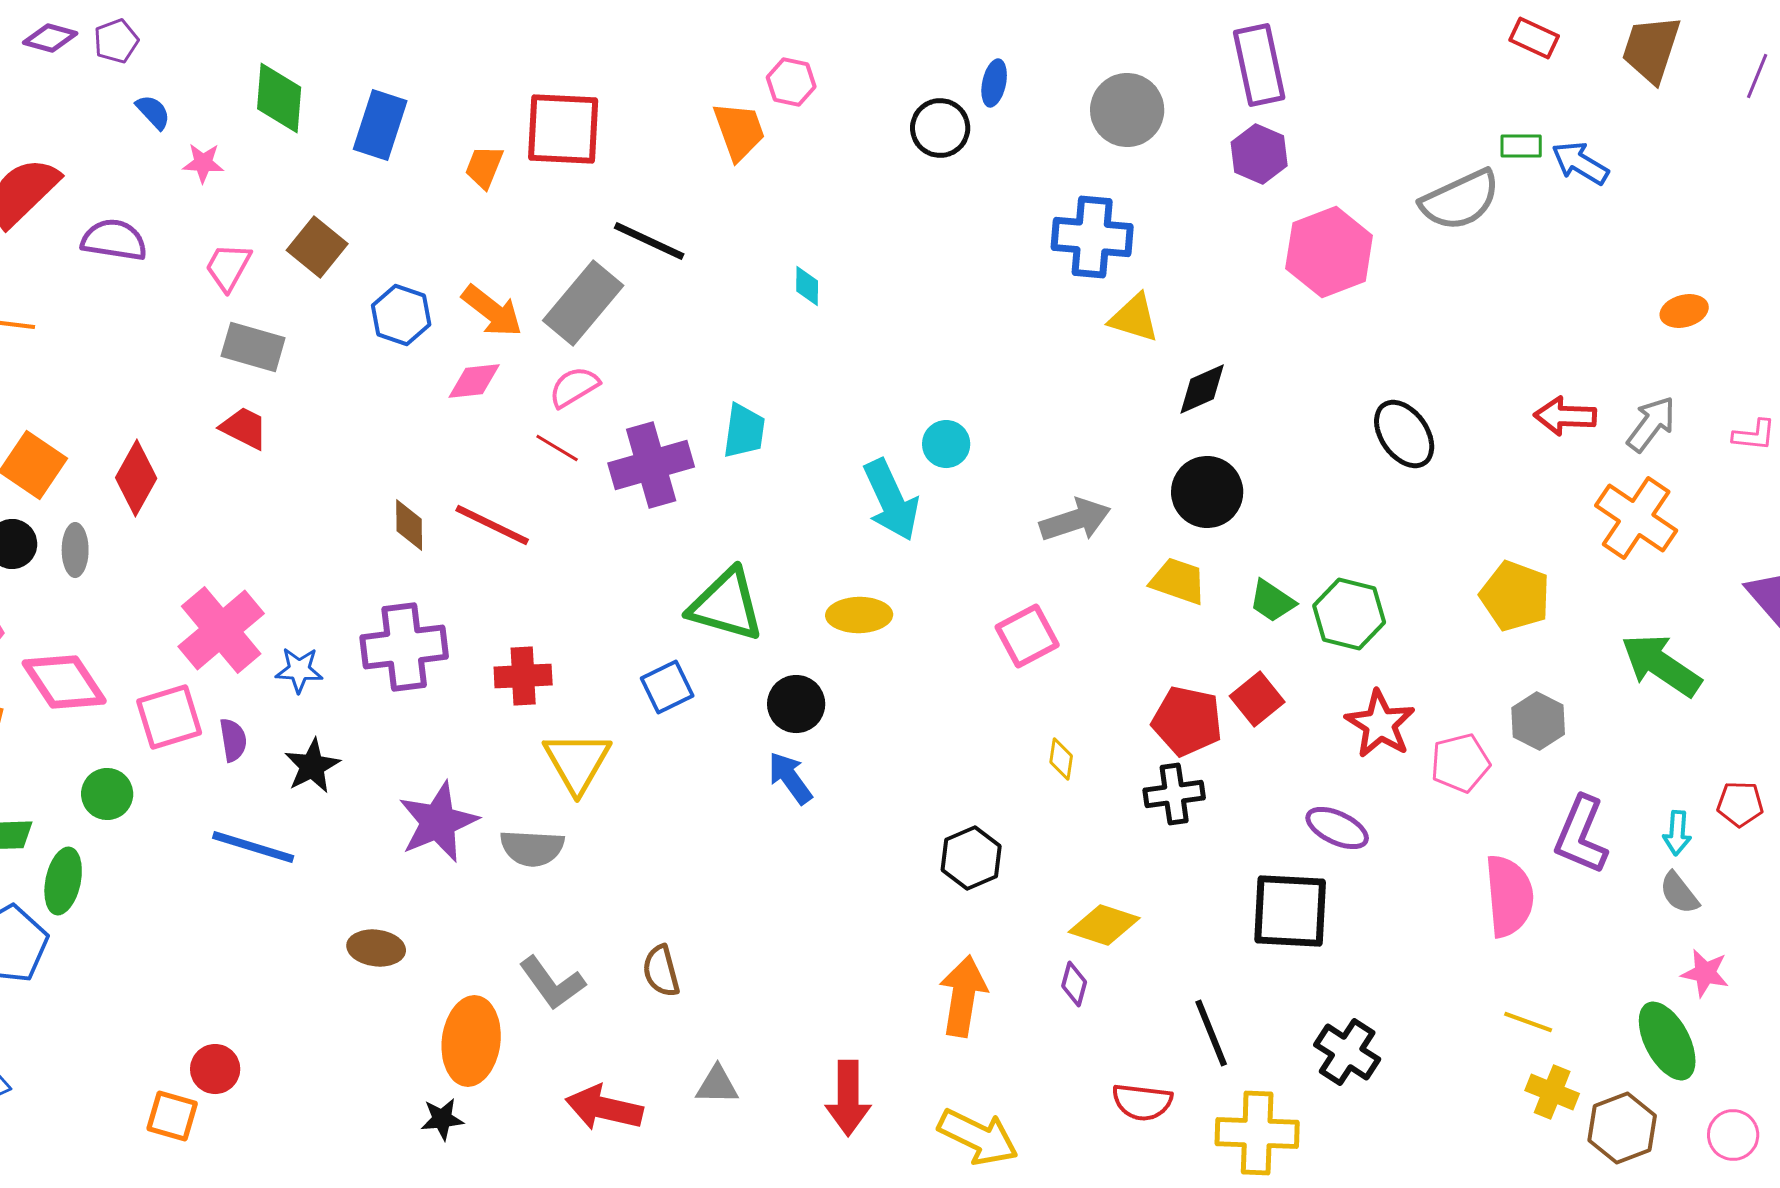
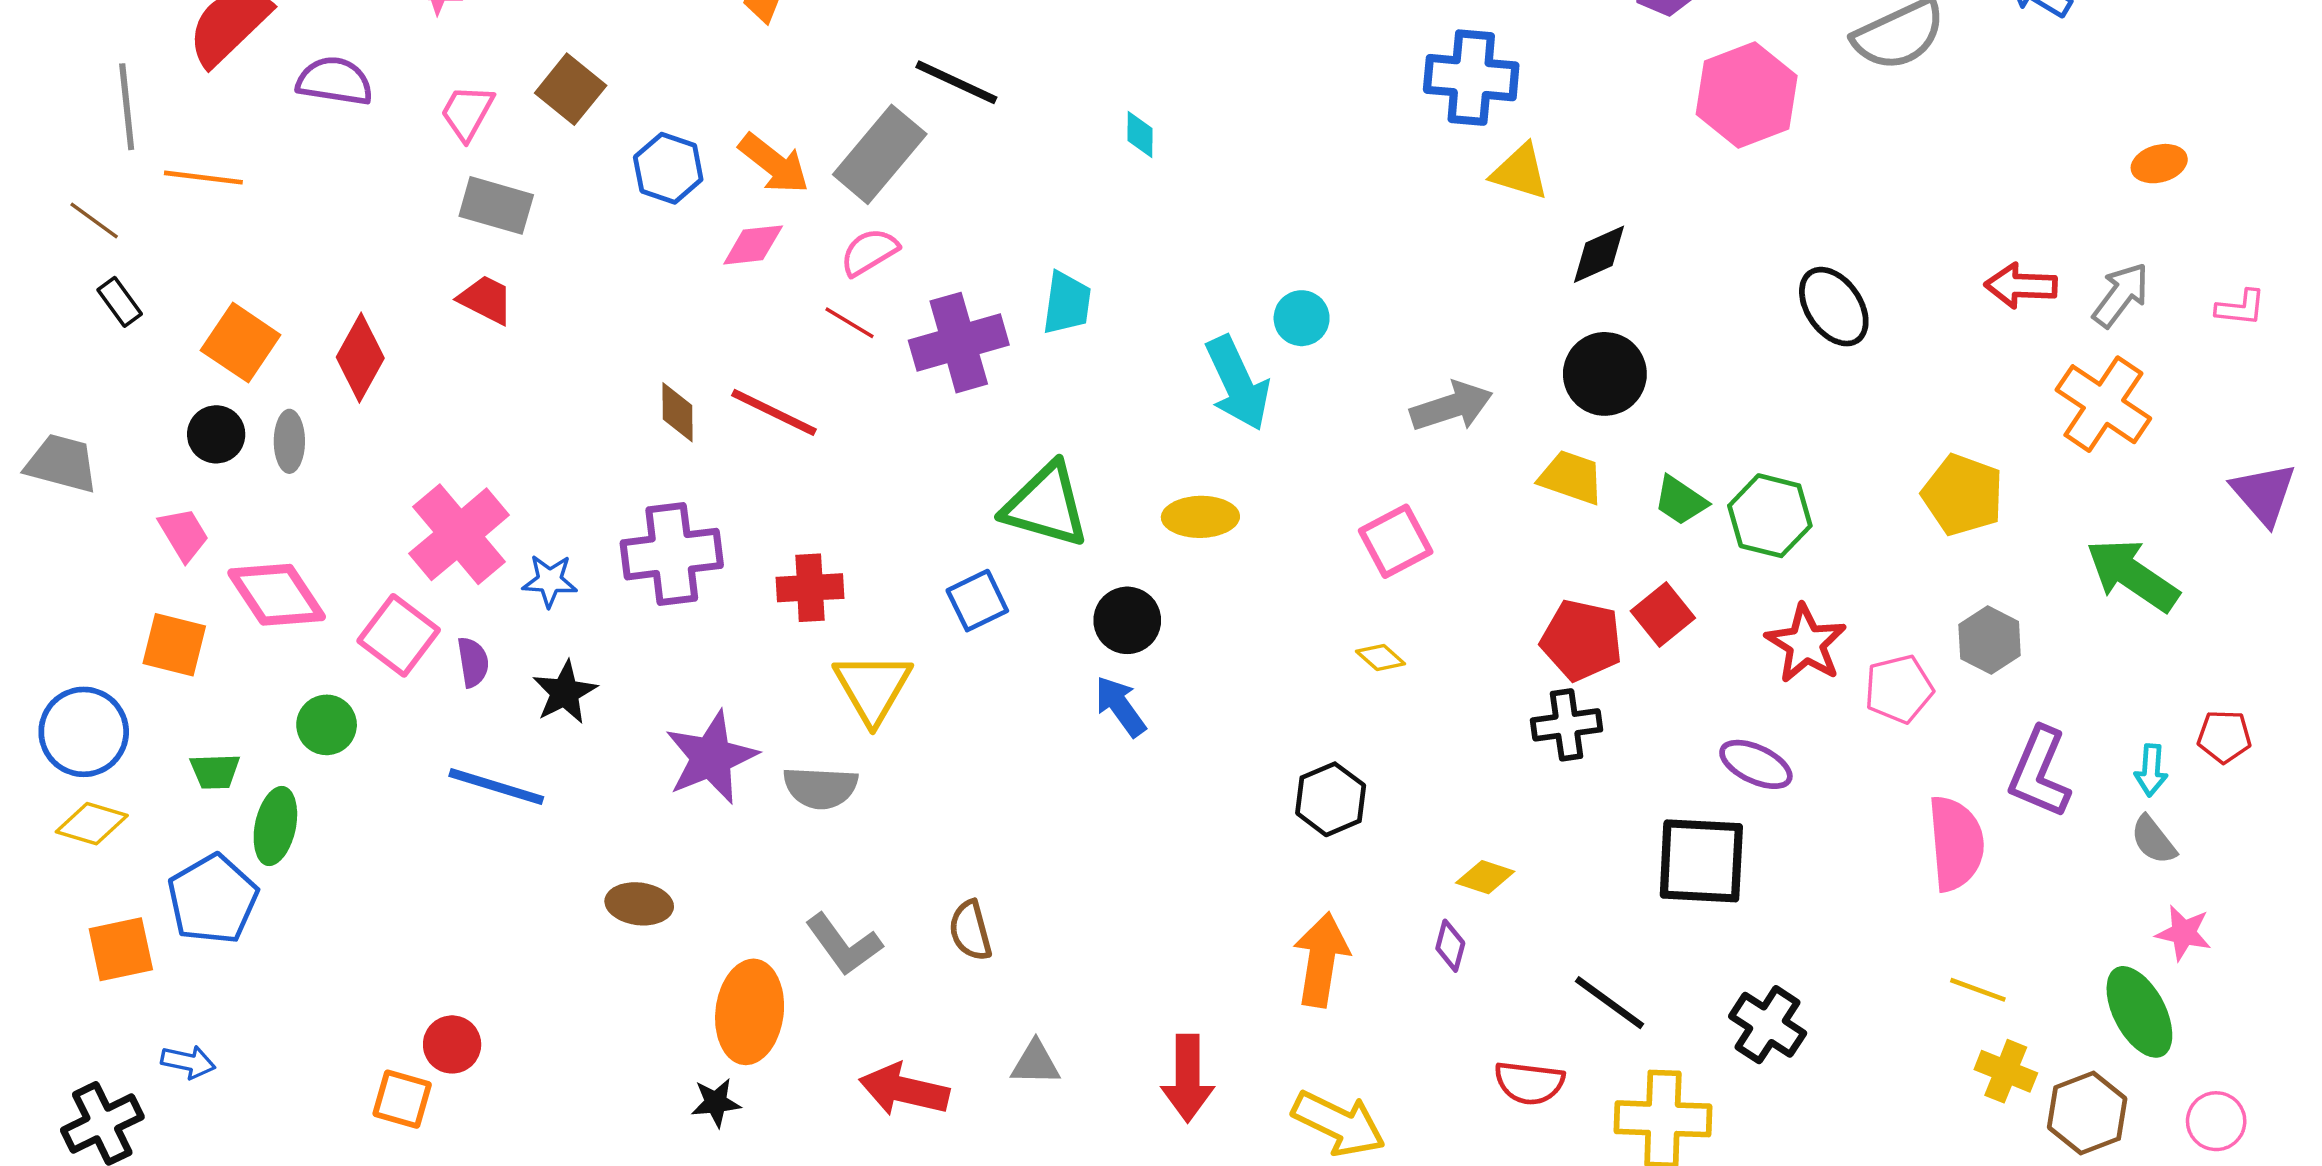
pink square: (169, 717) -> (399, 635), turned -36
yellow diamond: (1061, 759) -> (1381, 657), moved, turned -57
yellow diamond: (1104, 925) -> (1485, 877), size x0.7
black line: (1211, 1033) -> (1610, 1003), turned -32

